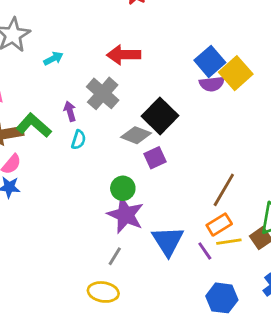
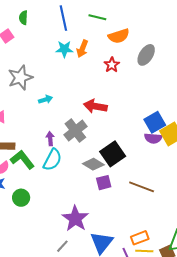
green L-shape: (34, 125) -> (22, 160), moved
cyan semicircle: (79, 140) -> (52, 160), size x1.6
green circle: (123, 188) -> (21, 198), moved
brown line: (224, 190) -> (142, 187), moved, turned 70

